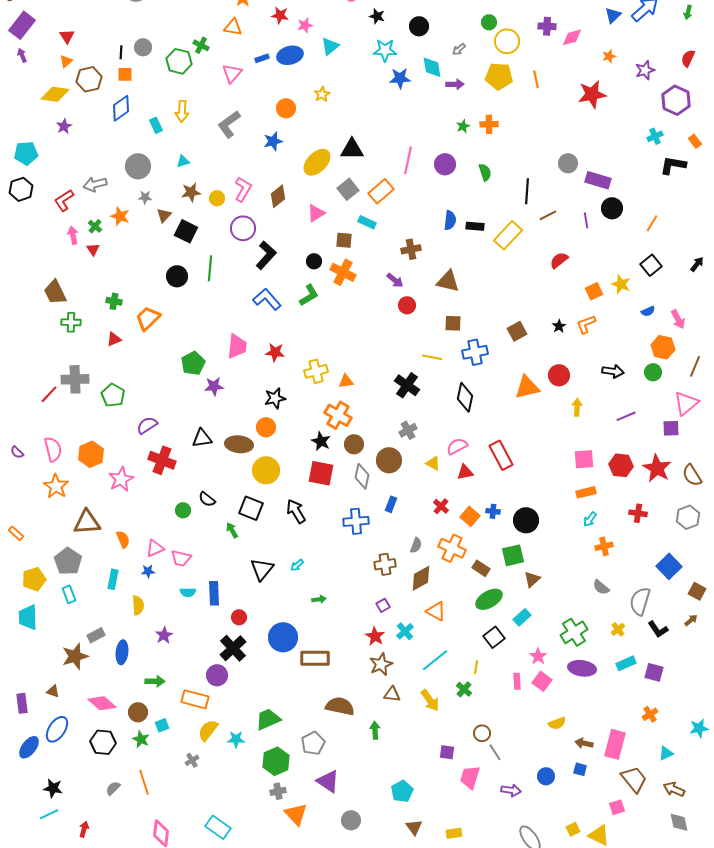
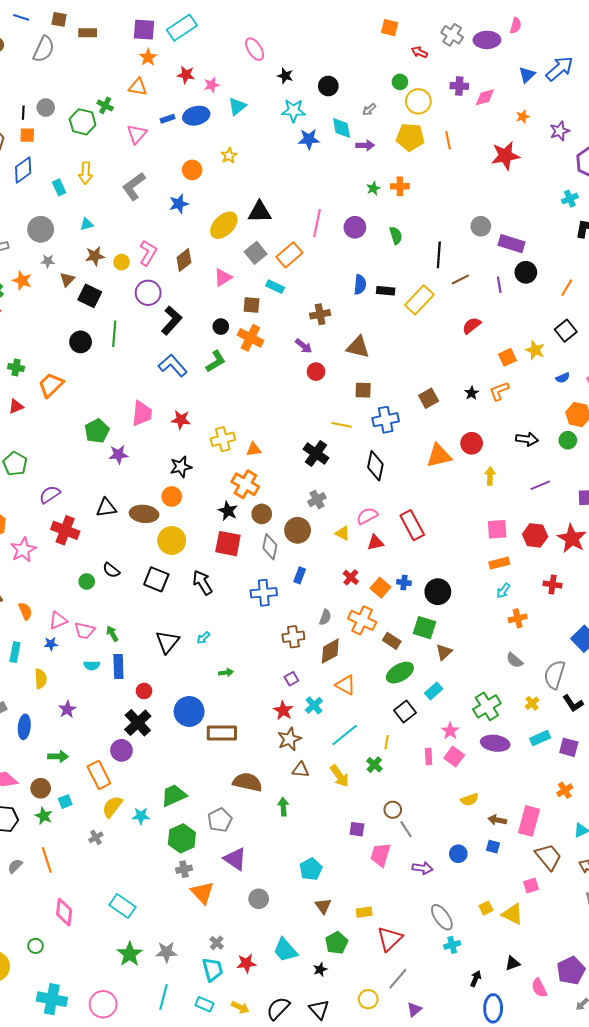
green arrow: (232, 530) -> (112, 634), moved
green square: (513, 555) -> (424, 628), turned 30
orange rectangle: (195, 699) -> (99, 775), turned 48

